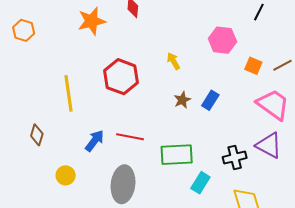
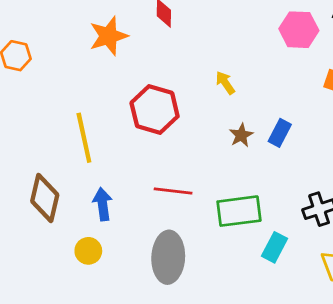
pink hexagon: (222, 40) -> (299, 30), moved
brown diamond: (37, 135) -> (45, 198), size x1.6
blue arrow: (95, 141) -> (103, 204), moved, turned -40

